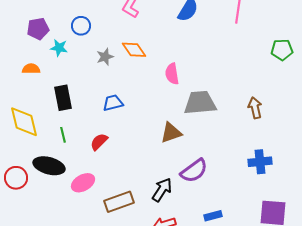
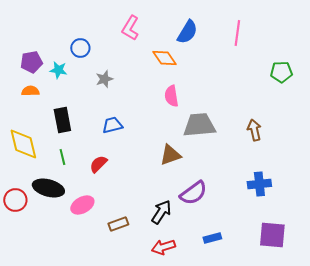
purple pentagon: (38, 29) -> (31, 62), moved
orange diamond: (134, 50) -> (164, 58), moved
brown rectangle: (119, 202) -> (118, 224), size x0.7

